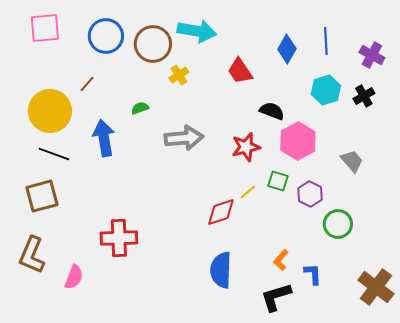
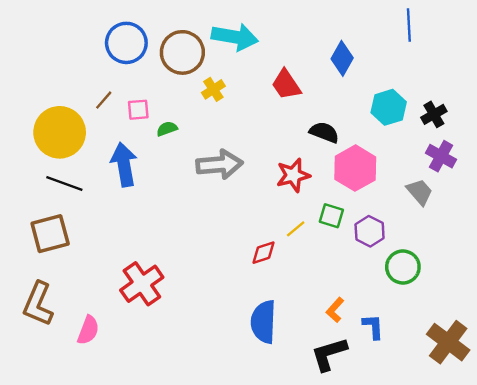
pink square: (45, 28) -> (138, 110), moved, size x0.6
blue line: (326, 41) -> (409, 25), moved
purple cross: (372, 55) -> (441, 156), moved
red diamond: (221, 212) -> (263, 253), size x0.7
red cross: (119, 238) -> (142, 284), turned -33

